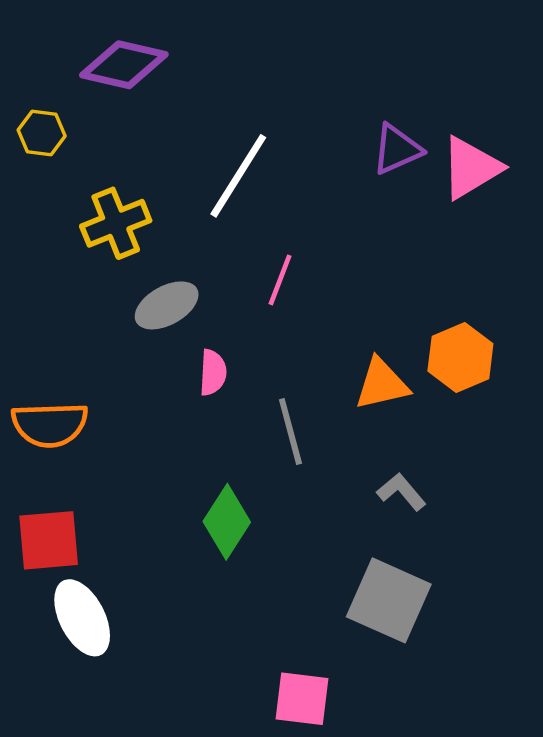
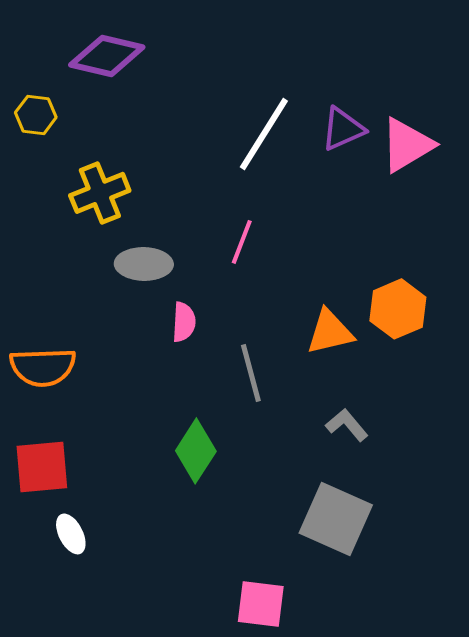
white line: (238, 176) -> (264, 134), moved
gray ellipse: (167, 305) -> (144, 264), turned 30
white ellipse: (82, 618) -> (71, 534), size x0.6

